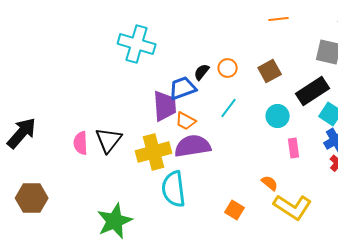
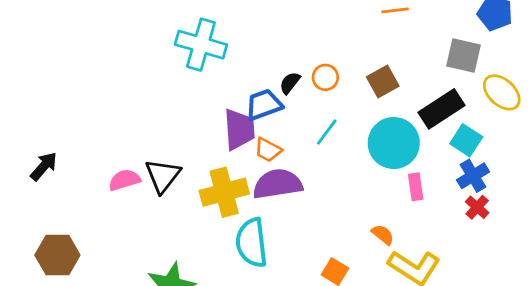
cyan circle: (278, 116) -> (394, 143), size x1.6
black arrow: (22, 133) -> (44, 166), size x0.7
pink semicircle: (81, 143) -> (124, 180), turned 75

